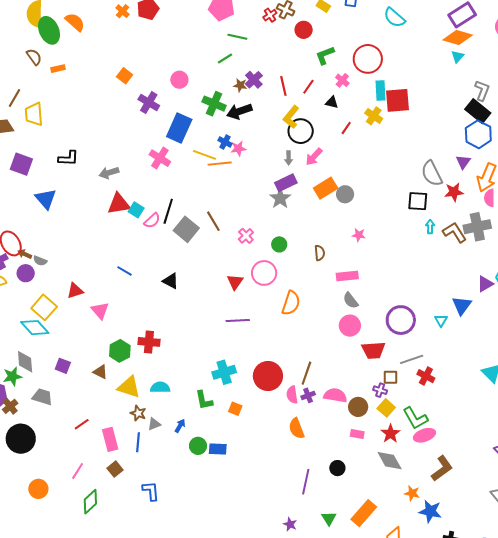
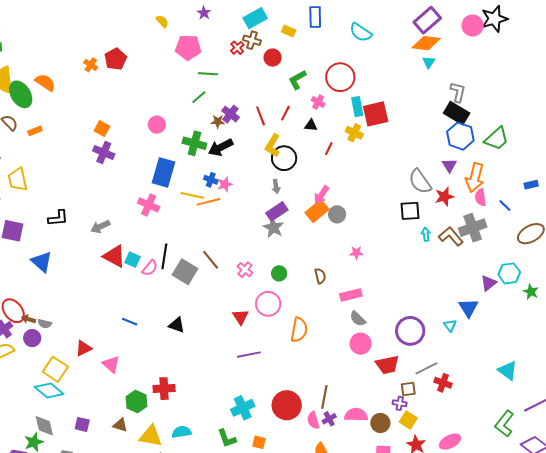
purple cross: (149, 103) -> (104, 152), moved
pink arrow: (314, 157) -> (321, 195), moved
red triangle: (119, 204) -> (114, 256), turned 45
green L-shape: (415, 418) -> (504, 424), moved, turned 76

